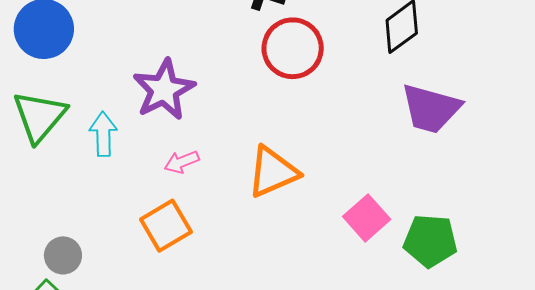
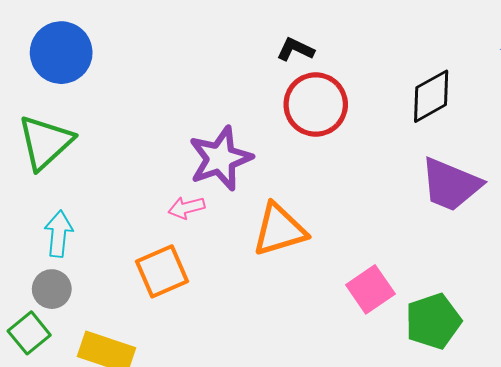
purple star: (164, 90) -> (220, 158), moved
cyan arrow: (103, 134) -> (59, 234), moved
green pentagon: (430, 241) -> (433, 321), turned -30

